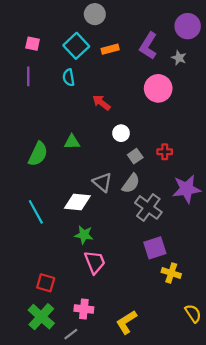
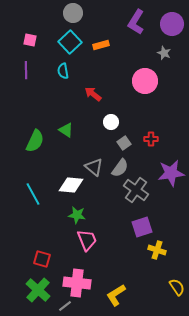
gray circle: (95, 14) -> (73, 13), moved
purple L-shape: (148, 46) -> (136, 22), moved
green triangle: (72, 142) -> (66, 130), turned 35
pink cross: (84, 309) -> (77, 283), size x1.5

